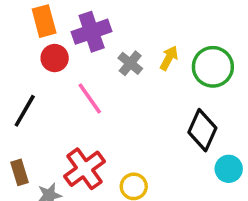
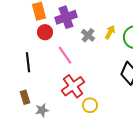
black line: (25, 111) -> (28, 62), turned -36
red cross: (84, 169) -> (73, 86), moved

